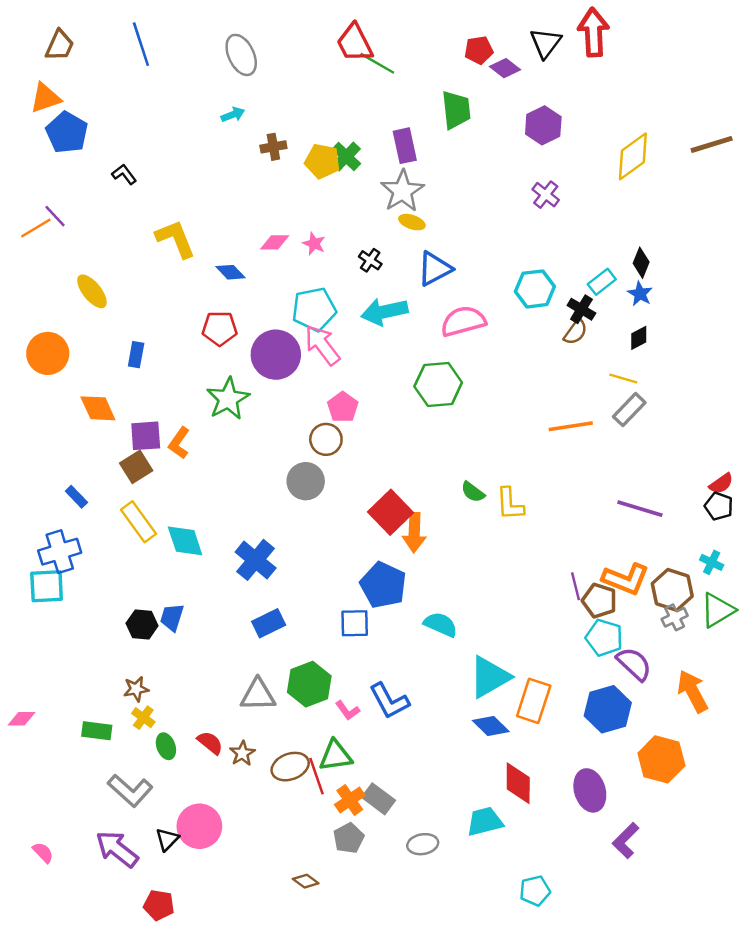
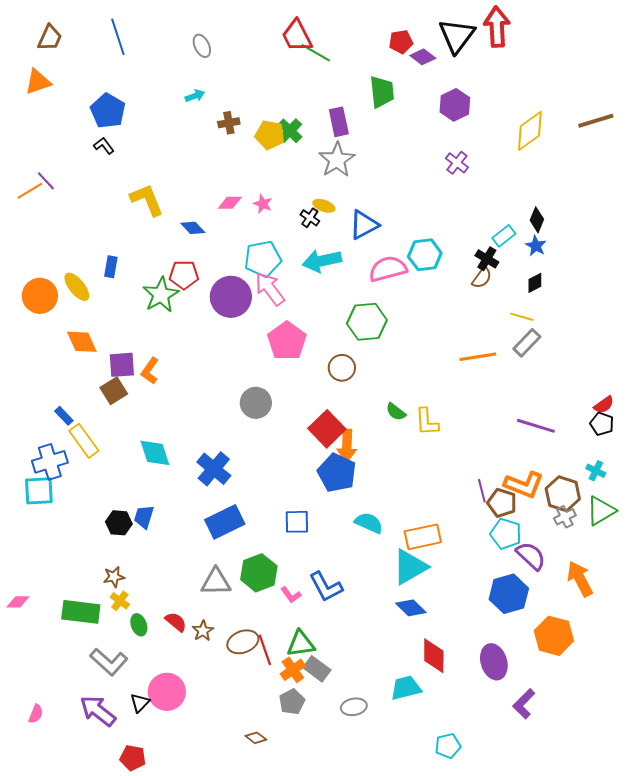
black triangle: (546, 43) -> (457, 36), size x1.4
gray ellipse: (241, 55) -> (202, 46), size x0.7
blue pentagon: (67, 133) -> (108, 111), moved
yellow ellipse: (412, 222) -> (324, 206), moved
cyan hexagon: (535, 289) -> (425, 255), moved
yellow ellipse: (92, 291) -> (77, 287), moved
blue rectangle: (136, 355) -> (111, 267), moved
green star: (228, 399) -> (161, 295), moved
pink pentagon: (343, 407) -> (287, 341), size x1.5
brown circle: (326, 439) -> (342, 368), moved
yellow rectangle: (139, 522) -> (84, 441), moved
blue pentagon: (383, 585) -> (337, 473), moved
blue rectangle: (269, 623) -> (225, 522), size x1.4
orange rectangle: (534, 701) -> (423, 537), moved, turned 60
green rectangle: (97, 731) -> (81, 612), size x1.5
green triangle: (336, 756) -> (301, 644), moved
pink semicircle: (43, 853) -> (36, 714), turned 66

